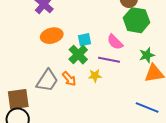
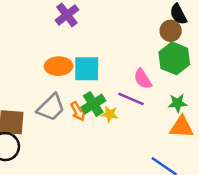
orange ellipse: (52, 36) -> (58, 66), moved
cyan square: (84, 40) -> (87, 69), moved, size x1.6
green cross: (78, 55) -> (93, 104), moved

